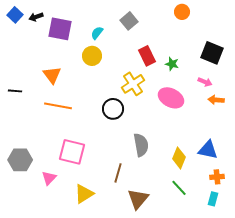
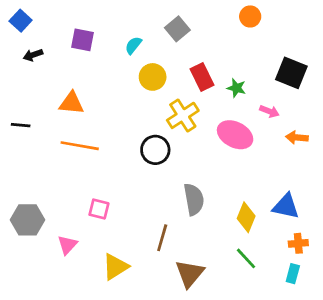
black arrow: (36, 17) -> (33, 55), moved
purple square: (60, 29) -> (82, 40), size x0.7
yellow circle: (92, 56) -> (153, 77), moved
orange triangle: (52, 75) -> (71, 103), turned -48
pink arrow: (205, 82) -> (269, 111), moved
pink square: (72, 152) -> (99, 209), size x0.6

